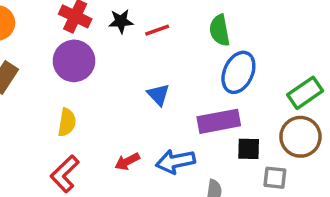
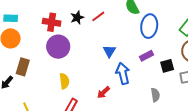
blue triangle: (158, 95) -> (109, 51), turned 32
purple rectangle: (219, 121) -> (147, 56), size x0.6
blue arrow: (175, 161) -> (123, 73), moved, turned 105

